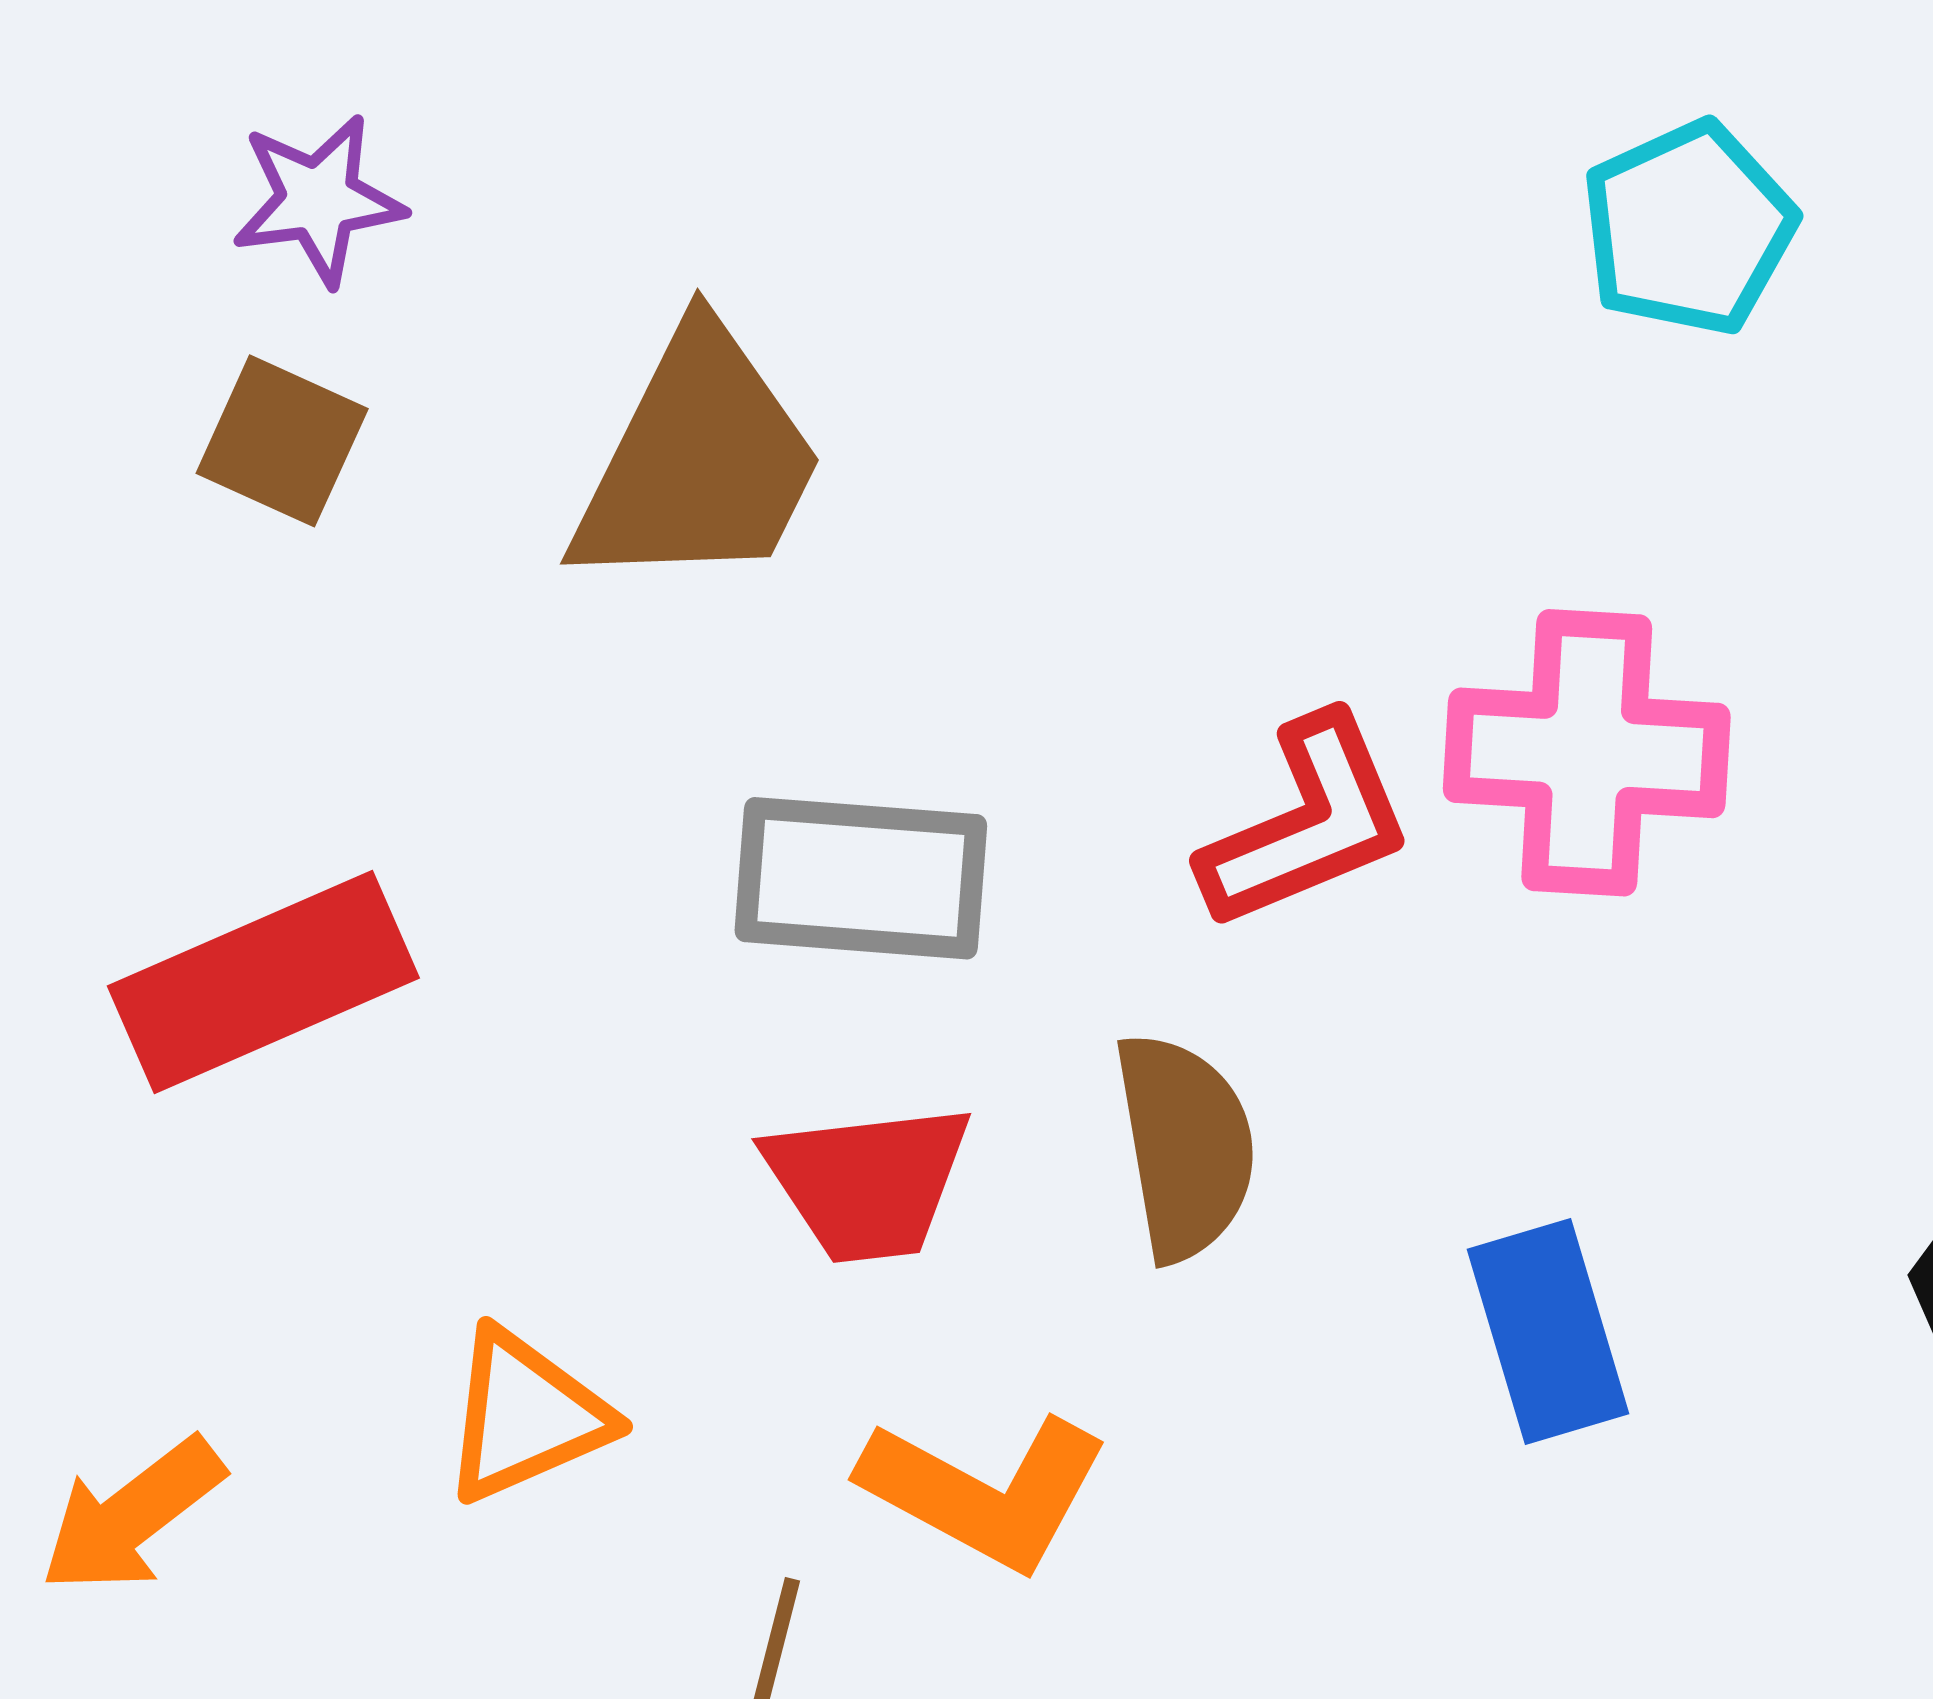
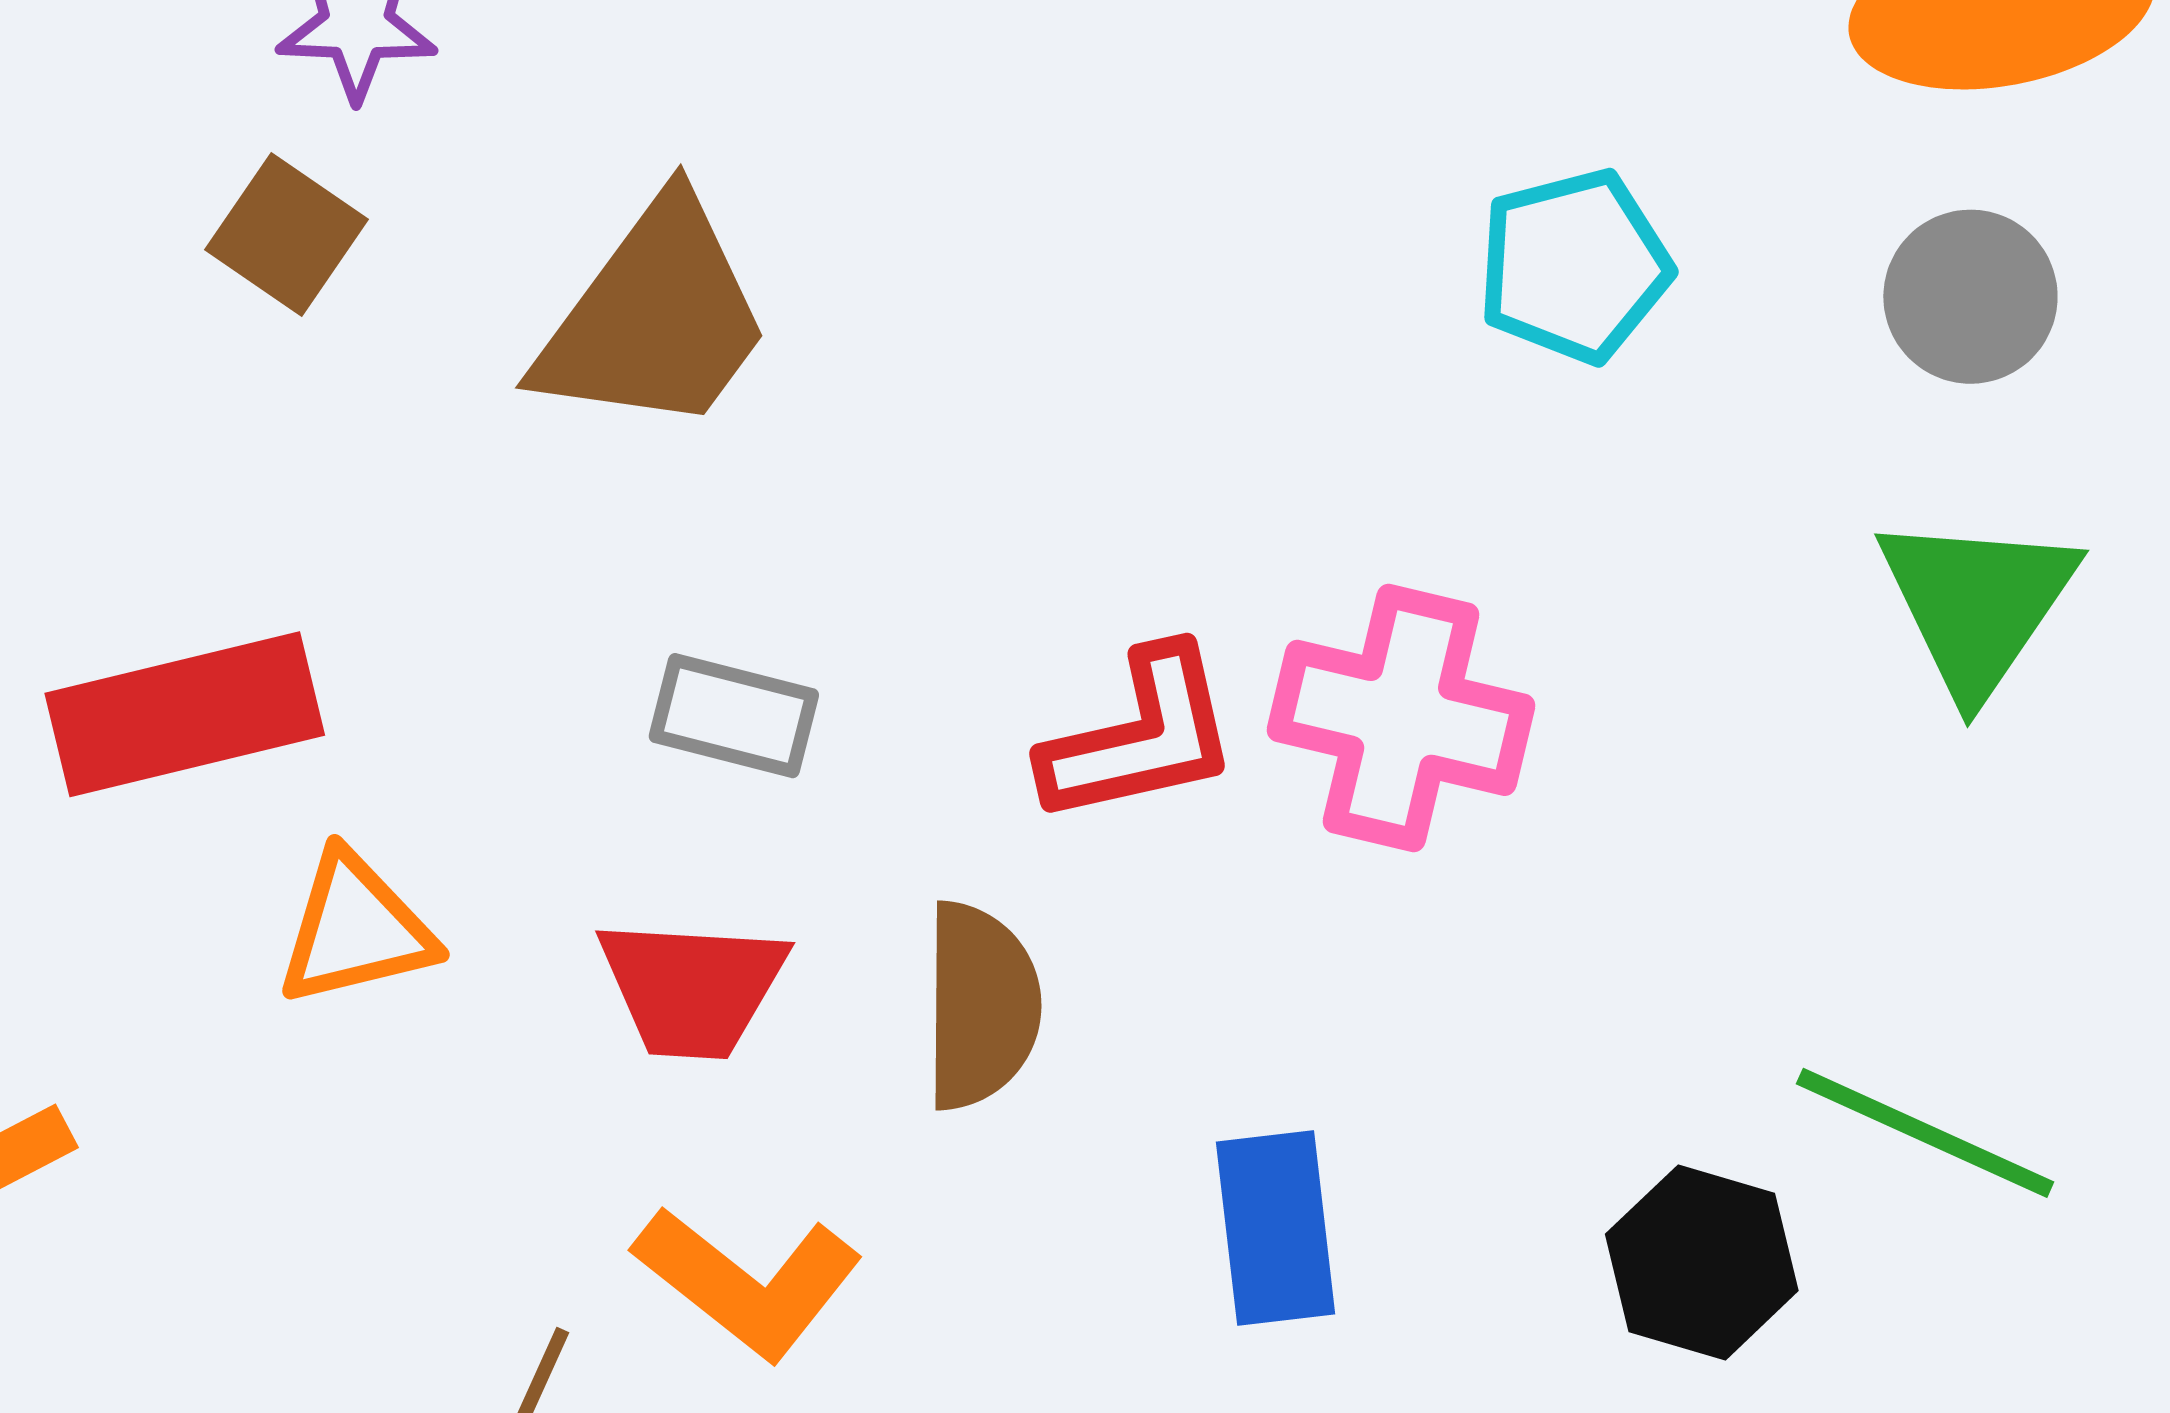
gray rectangle: (861, 878) -> (734, 716), size x0.7
orange triangle: (526, 1416) -> (356, 929), moved

